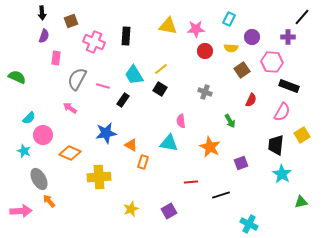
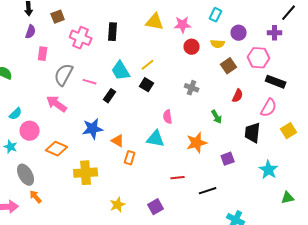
pink arrow: (70, 108) -> (57, 104), size x1.5
black trapezoid: (276, 145) -> (253, 133), moved
orange star: (210, 147) -> (197, 143), turned 30

